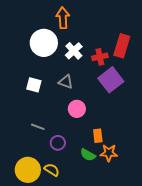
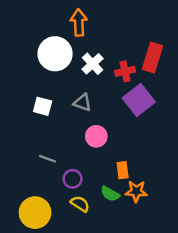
yellow semicircle: (52, 170) -> (80, 204), moved

